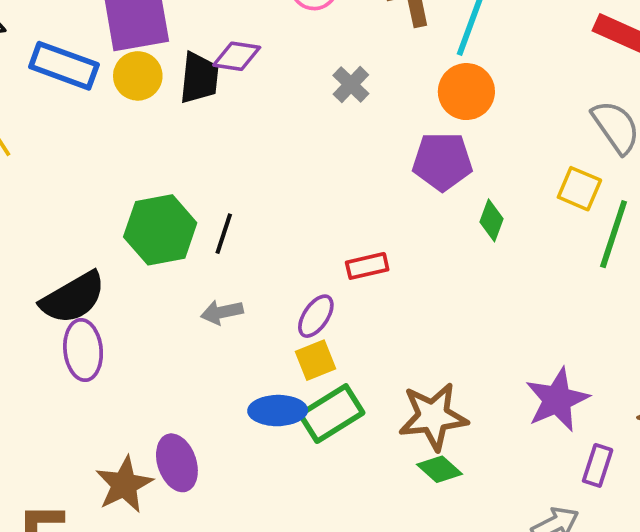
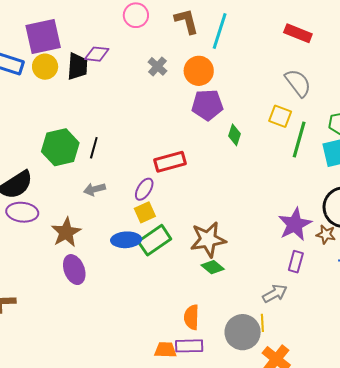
orange circle: (466, 92) -> (199, 71), moved
red rectangle: (367, 266) -> (170, 162), size x1.4
purple ellipse: (83, 350) -> (22, 212), turned -76
purple star: (557, 400) -> (295, 224), moved
brown star: (124, 485) -> (66, 232), moved

